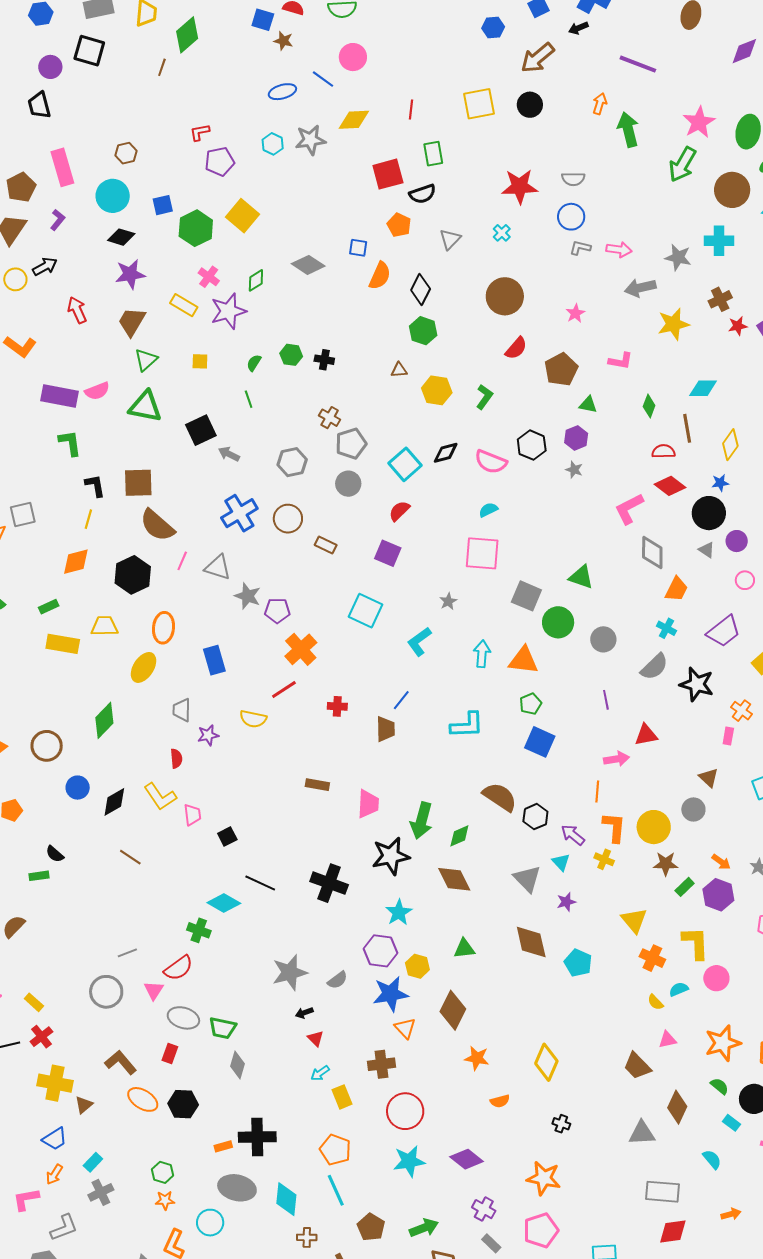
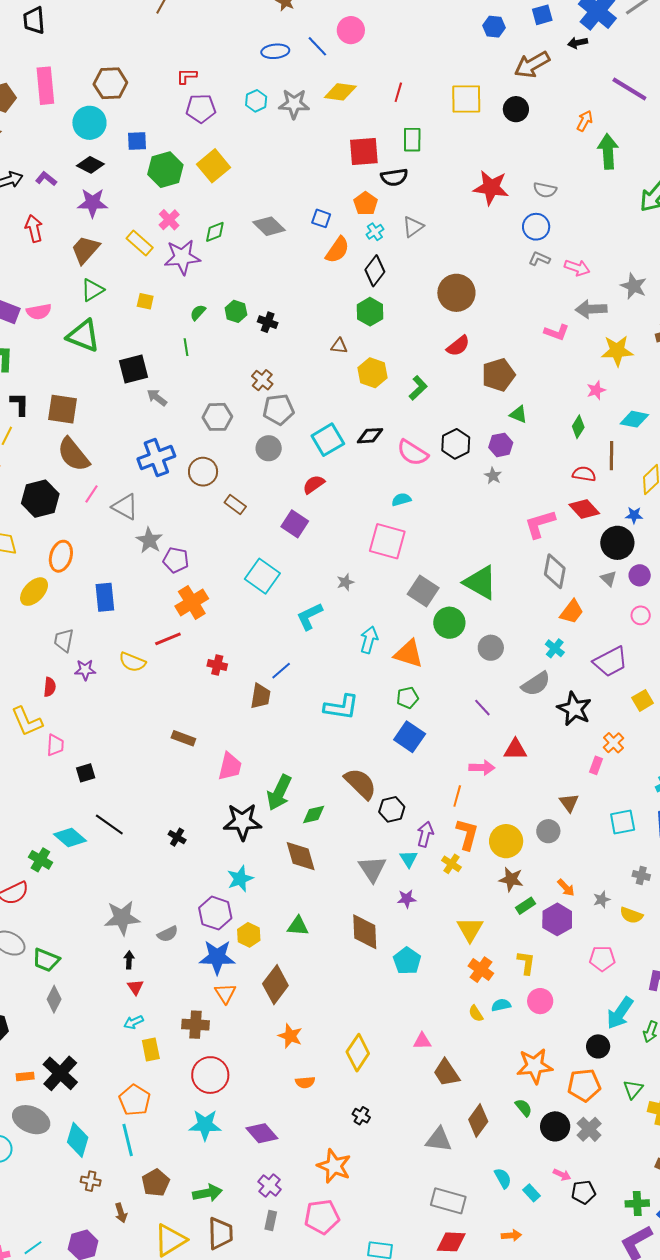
brown hexagon: (126, 153) -> (110, 83), size x1.5
purple L-shape: (58, 220) -> (46, 179), moved, turned -100
cyan cross: (502, 233) -> (375, 232), moved
pink star: (575, 313) -> (596, 390), moved
pink L-shape: (621, 361) -> (557, 332), moved
green triangle: (581, 577) -> (480, 582), size x1.4
purple line: (606, 700) -> (482, 708), turned -42
purple arrow: (573, 835) -> (425, 834), turned 55
black cross: (329, 883) -> (177, 837), size x0.5
yellow L-shape: (696, 943) -> (526, 963), size x0.7
black arrow: (304, 1013) -> (129, 960), turned 102
pink triangle: (667, 1040) -> (422, 1041), moved
cyan rectangle: (731, 1123) -> (531, 1193), moved
black cross: (257, 1137) -> (60, 1073), turned 33
gray rectangle: (491, 1243) -> (271, 1221), turned 48

